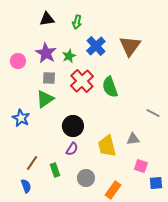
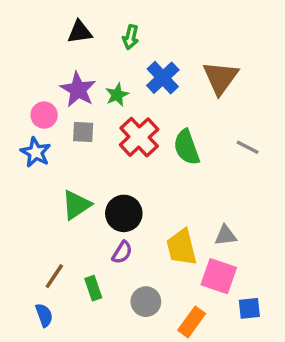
pink circle: (18, 61) -> (44, 115), moved
green triangle: (45, 99) -> (76, 205), moved
gray line: (153, 113) -> (248, 147), moved
blue star: (21, 118) -> (36, 152), moved
pink square: (141, 166) -> (219, 276), moved, size x1.5
blue square: (156, 183) -> (249, 308), moved

